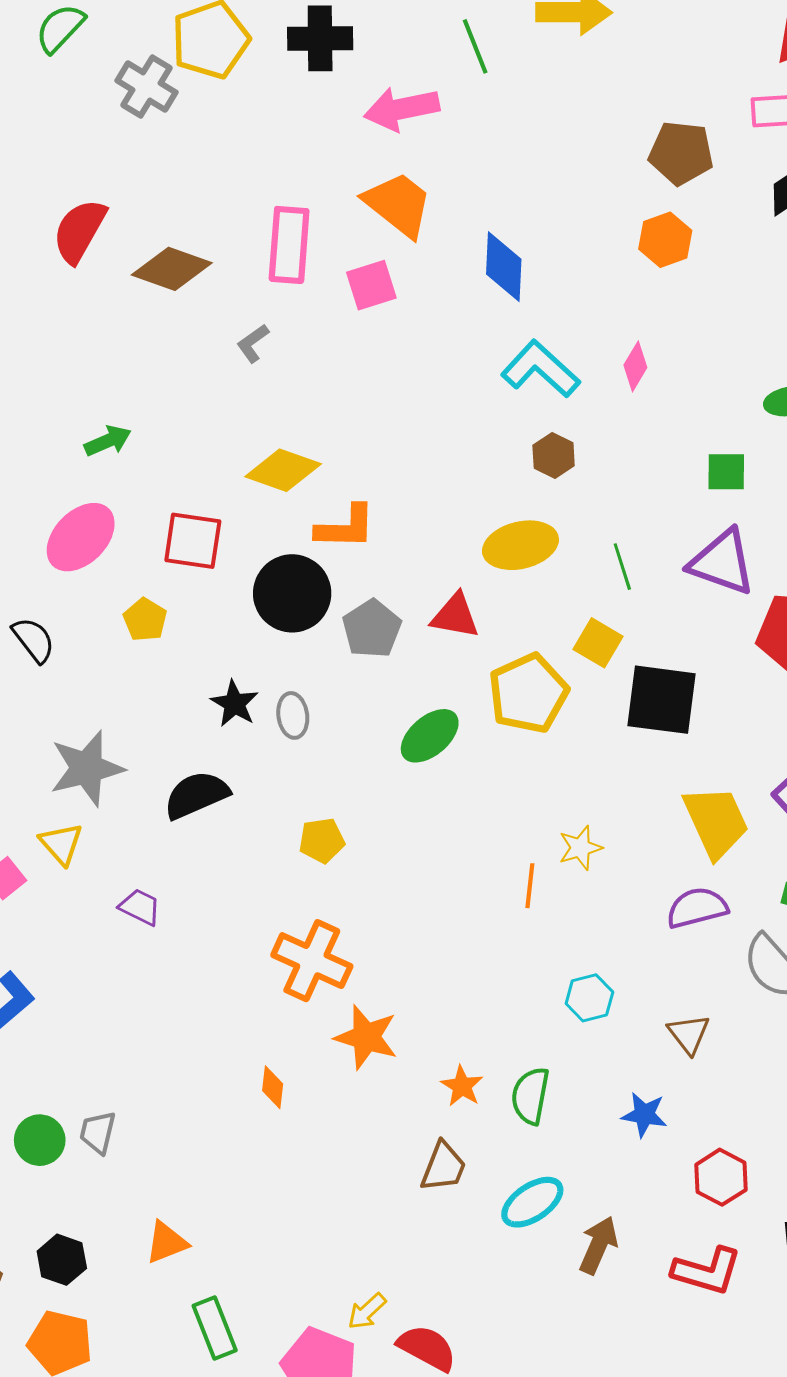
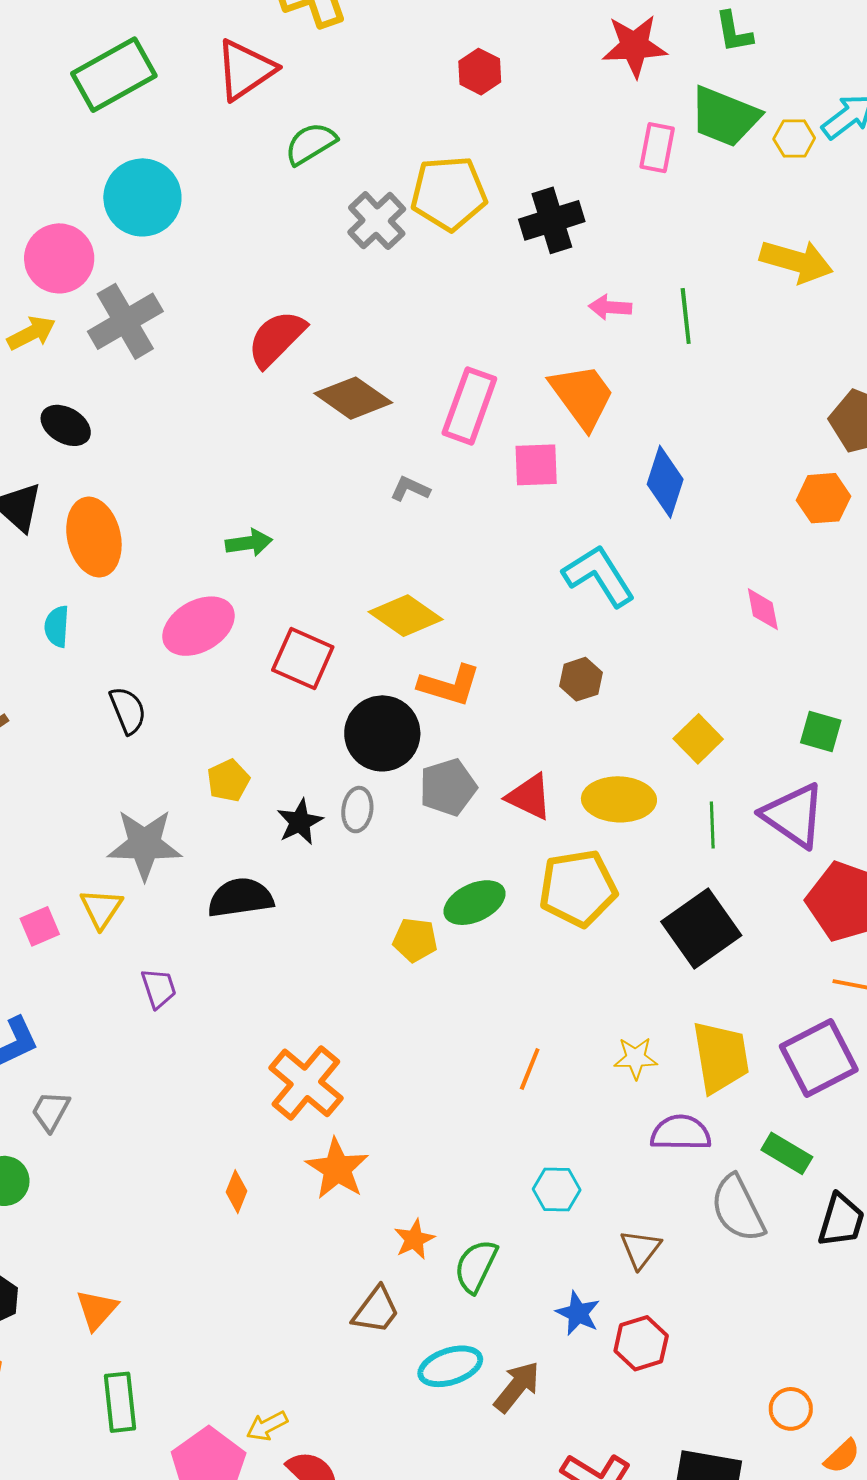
black cross: (320, 38) -> (552, 220), turned -32
green line: (475, 46) -> (686, 316), moved
pink arrow: (402, 109) -> (610, 307), size x0.6
gray L-shape: (253, 343) -> (410, 489), turned 45
pink diamond: (635, 366) -> (763, 609), turned -57
cyan L-shape: (540, 369) -> (599, 576), moved
brown hexagon: (554, 455) -> (581, 679), moved
yellow ellipse: (520, 545) -> (619, 799), moved
green line: (622, 567) -> (712, 825), moved
yellow pentagon: (145, 620) -> (228, 780), moved
yellow square: (598, 643) -> (698, 739), moved
black square: (662, 700) -> (701, 929), turned 32
gray ellipse: (293, 715) -> (357, 810), moved
yellow pentagon: (322, 840) -> (415, 940), moved
yellow star: (580, 848) -> (636, 1058), moved
purple trapezoid: (140, 907) -> (159, 988), turned 30
gray trapezoid: (98, 1132) -> (51, 1111), moved
red hexagon: (721, 1177) -> (641, 1343), moved
orange triangle: (166, 1242) -> (97, 1310), turned -42
brown arrow: (598, 1245) -> (517, 1387), moved

